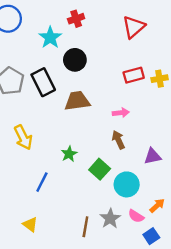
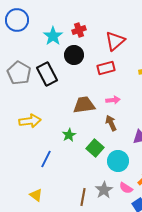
red cross: (76, 19) -> (79, 30), moved
red triangle: (134, 27) -> (115, 41), moved
red rectangle: (134, 75) -> (106, 68), moved
brown trapezoid: (77, 101) -> (84, 105), moved
yellow arrow: (23, 137) -> (30, 121), turned -70

